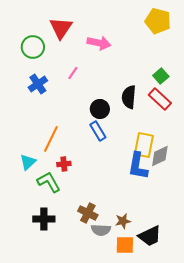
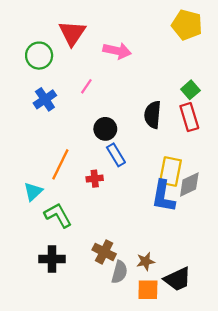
red rectangle: (160, 99) -> (189, 117), turned 30
black circle: (100, 109) -> (105, 129), moved
red cross: (64, 164) -> (95, 179), moved
gray semicircle: (101, 230) -> (119, 272), turned -78

